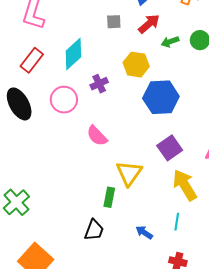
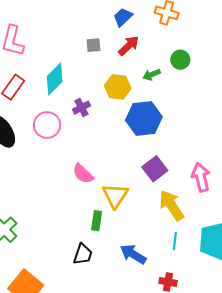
green arrow: (170, 42) -> (152, 75), moved
pink semicircle: (97, 136) -> (83, 174), moved
cyan line: (177, 222) -> (175, 241), moved
blue arrow: (144, 232) -> (133, 254), size x1.5

